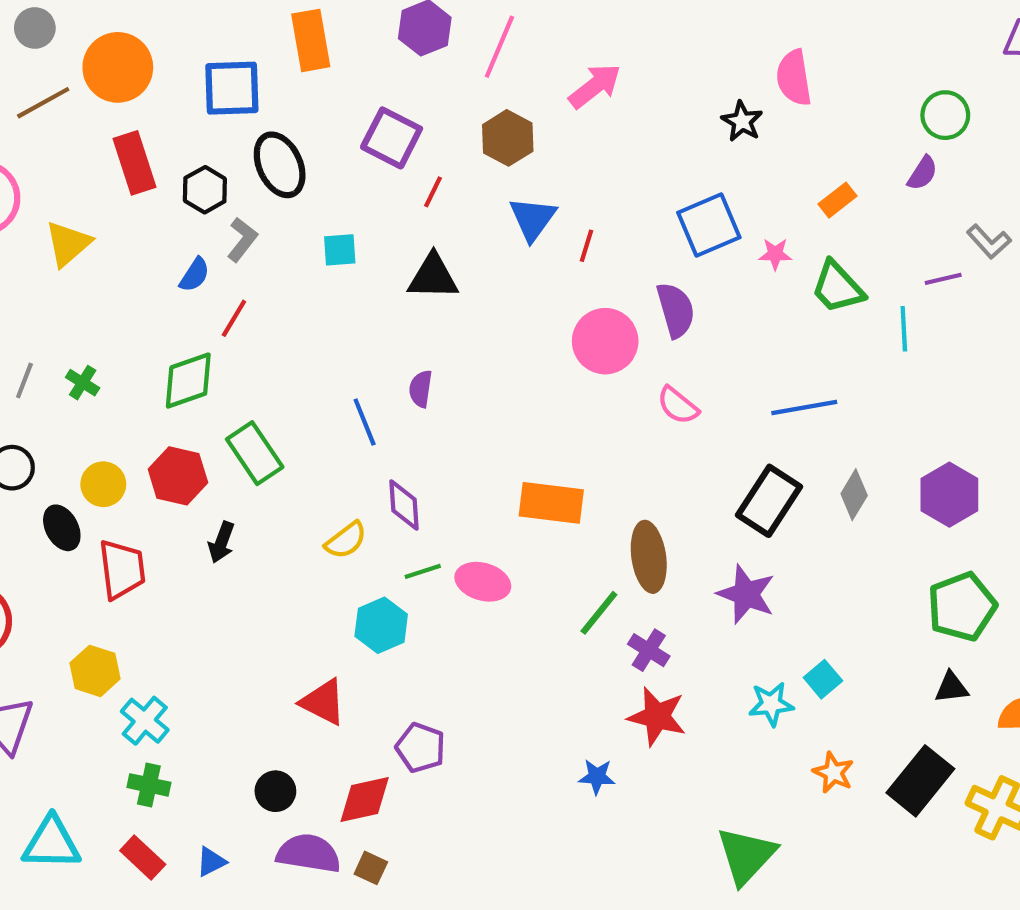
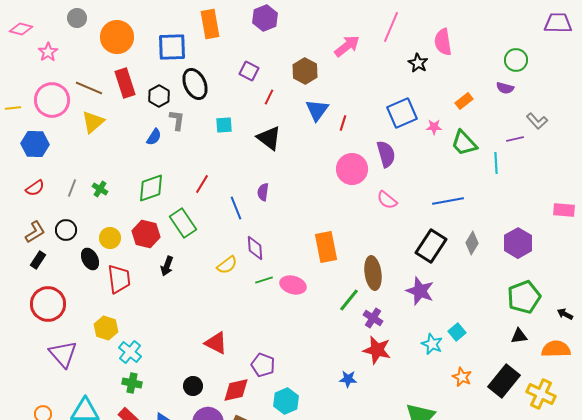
pink line: (499, 47) -> (391, 27), moved
brown line: (43, 103) -> (89, 88), moved, turned 52
purple square: (392, 138) -> (249, 71), size x0.7
purple semicircle: (922, 173) -> (505, 88), turned 72
gray L-shape: (242, 240) -> (177, 120), turned -30
black triangle: (433, 277) -> (269, 138), turned 36
red line: (234, 318) -> (202, 184), moved
orange rectangle: (551, 503) -> (326, 247), turned 72
cyan hexagon: (381, 625) -> (286, 401), moved
cyan star: (771, 704) -> (432, 344), turned 30

